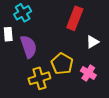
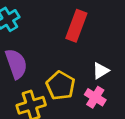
white triangle: (92, 42) -> (101, 71), moved

